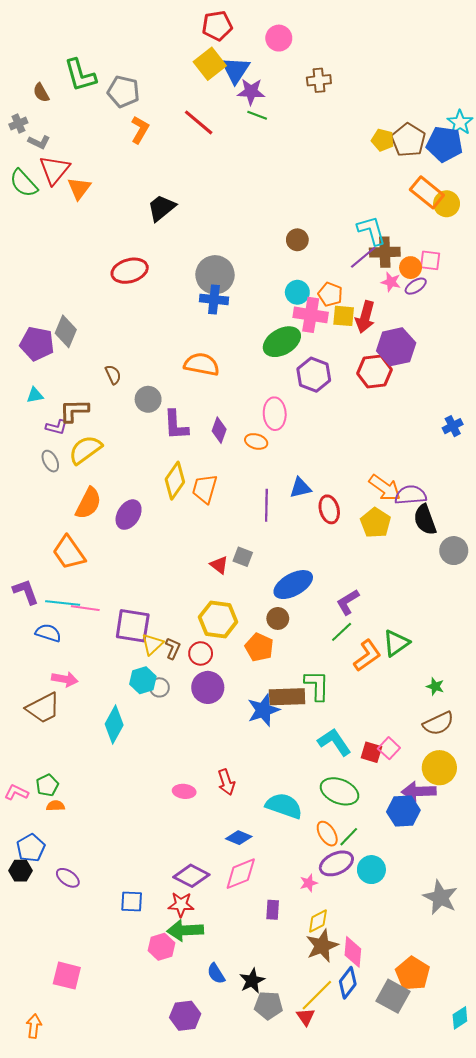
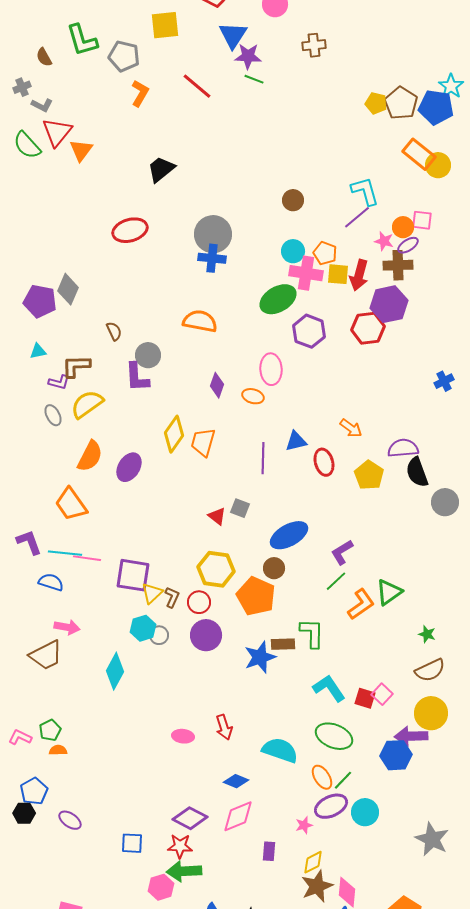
yellow square: (210, 64) -> (165, 25), moved, turned 32
brown cross: (385, 252) -> (398, 265), moved
purple L-shape: (176, 425) -> (137, 377), moved
orange arrow: (385, 488) -> (351, 428), moved, size x0.7
orange pentagon: (259, 647) -> (256, 596), size x1.4
brown rectangle: (287, 697) -> (283, 644), size x0.7

